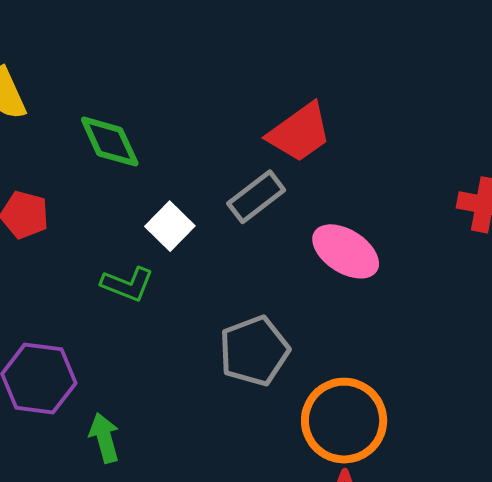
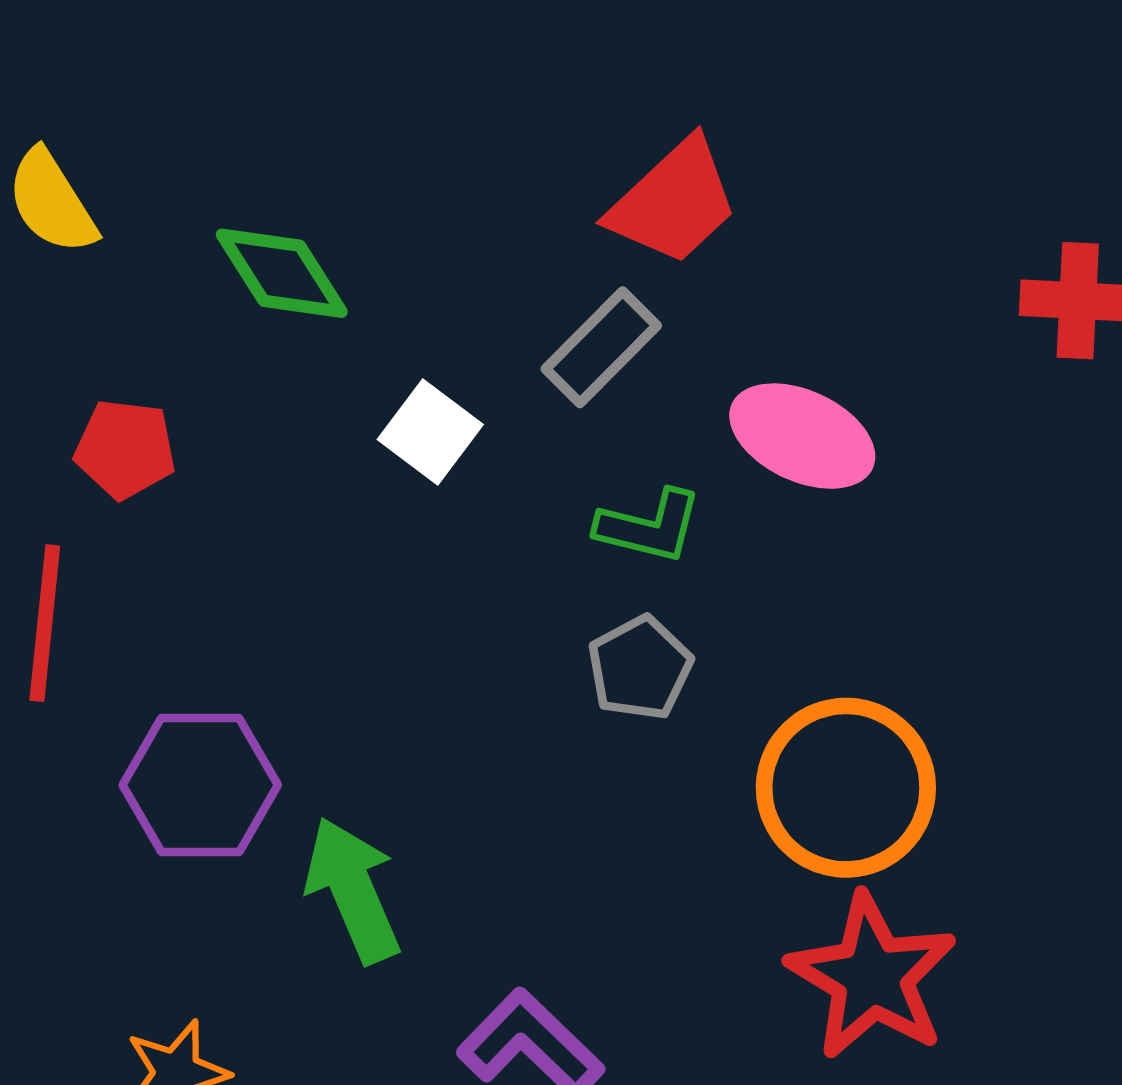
green L-shape: (127, 284) -> (649, 526), moved
gray pentagon: (254, 351) -> (640, 668), size x0.7
green arrow: (104, 438) -> (353, 890), size x1.4

